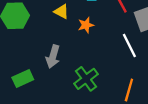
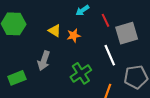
yellow triangle: (62, 12) -> (55, 31), moved
green cross: (86, 79) -> (81, 73), moved

